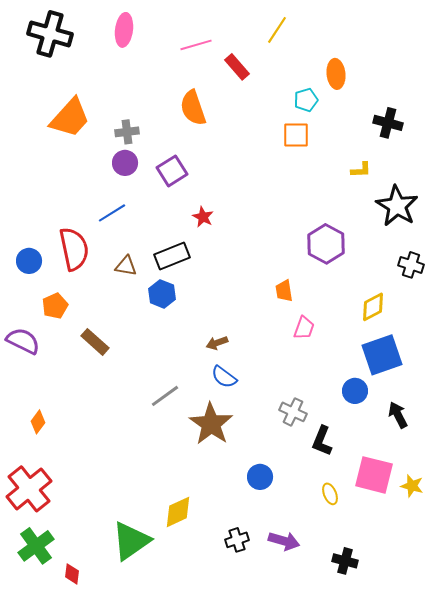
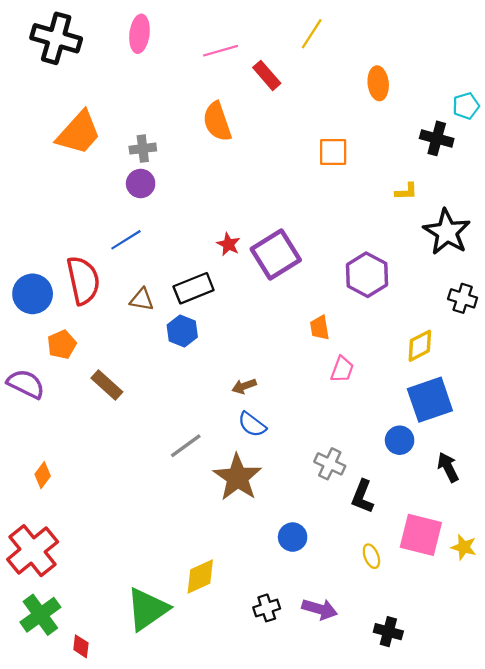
cyan pentagon: (306, 100) -> (466, 106), moved
purple square: (172, 171) -> (276, 254), moved, size x1.4
blue circle: (29, 261) -> (33, 294), size x1.4

